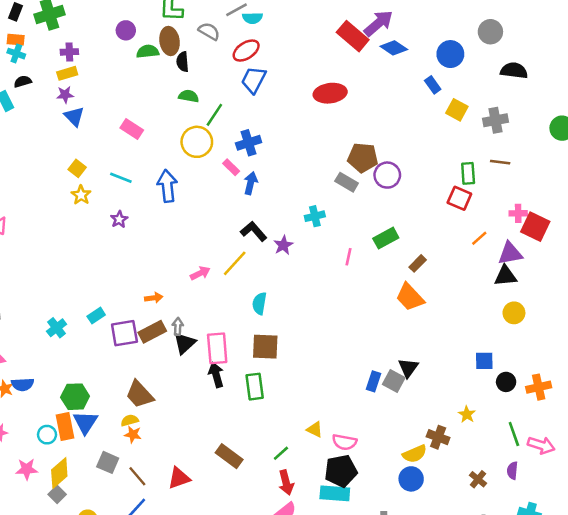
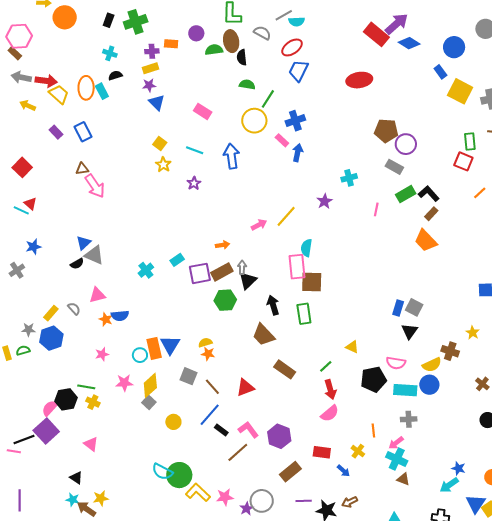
orange rectangle: (16, 40) -> (171, 44), moved
yellow square: (457, 110) -> (460, 91), size x1.4
gray rectangle: (347, 182) -> (394, 167), moved
black L-shape: (254, 231) -> (429, 194), moved
pink rectangle: (217, 348) -> (297, 267), moved
black triangle: (408, 368) -> (410, 331), moved
brown trapezoid: (140, 394) -> (263, 335), moved
green hexagon: (75, 397) -> (225, 300), moved
pink semicircle: (345, 442) -> (396, 363), moved
cyan rectangle: (335, 493) -> (405, 390), moved

